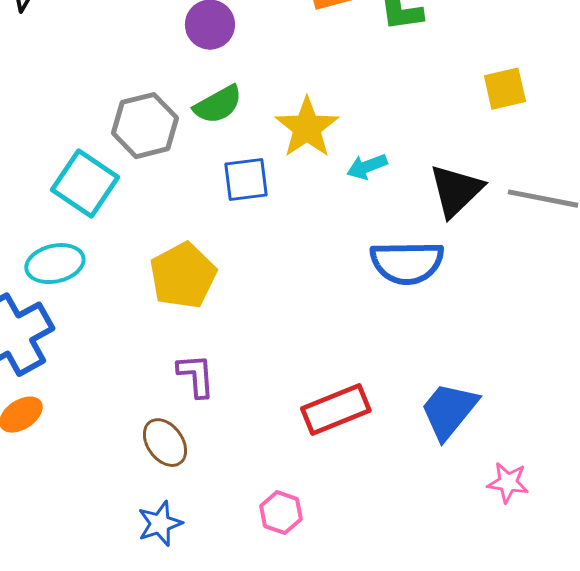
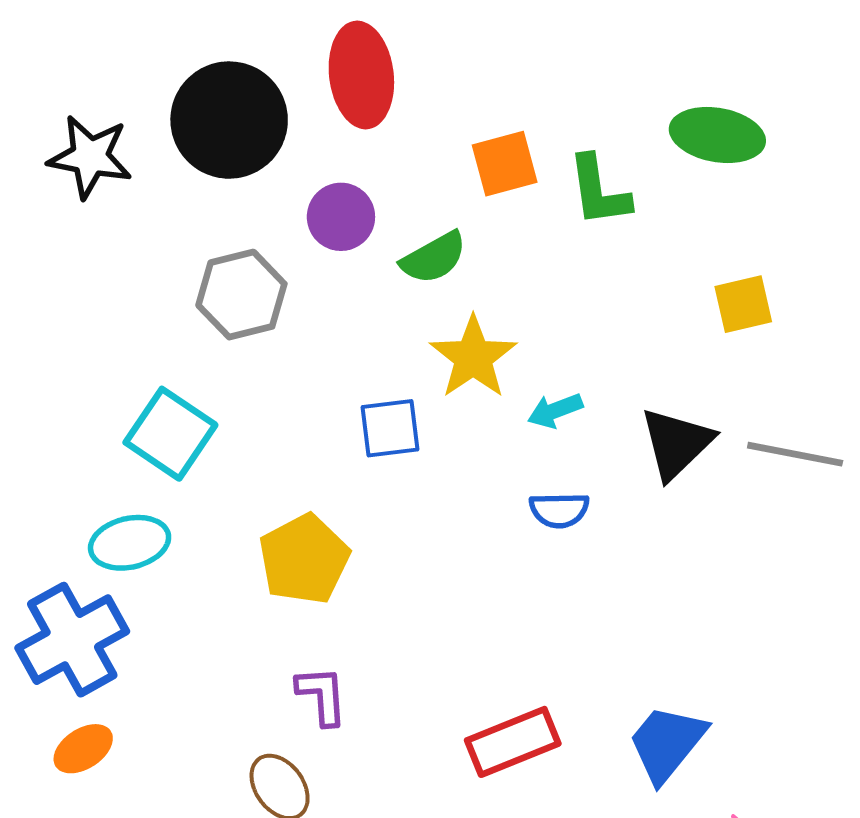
green semicircle: (218, 105) -> (434, 258), moved
gray hexagon: (145, 126) -> (241, 295), moved
blue semicircle: (407, 263) -> (559, 510), moved, size x0.6

